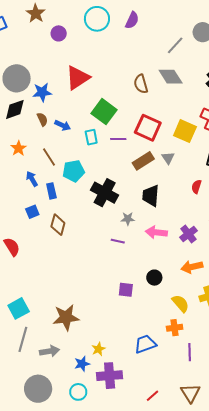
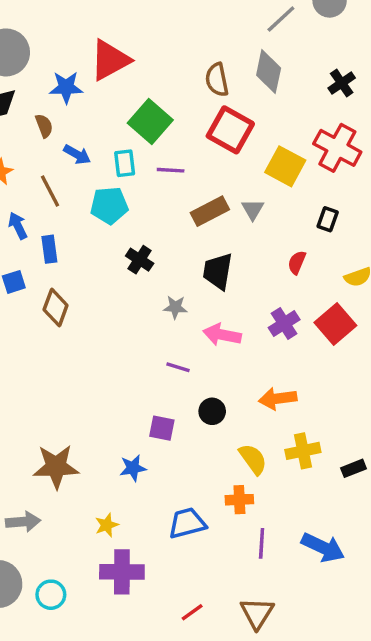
gray diamond: (171, 77) -> (269, 72), turned 40
blue star: (42, 92) -> (66, 87), moved
blue arrow: (63, 125) -> (77, 155), moved
red square: (148, 128) -> (230, 130), moved
cyan pentagon: (74, 171) -> (109, 205), moved
black cross: (105, 193) -> (140, 260), size x0.6
purple cross: (188, 234) -> (284, 324), moved
purple line: (118, 241) -> (178, 367), moved
blue star: (82, 364) -> (133, 468), moved
cyan circle: (78, 392) -> (51, 595), moved

